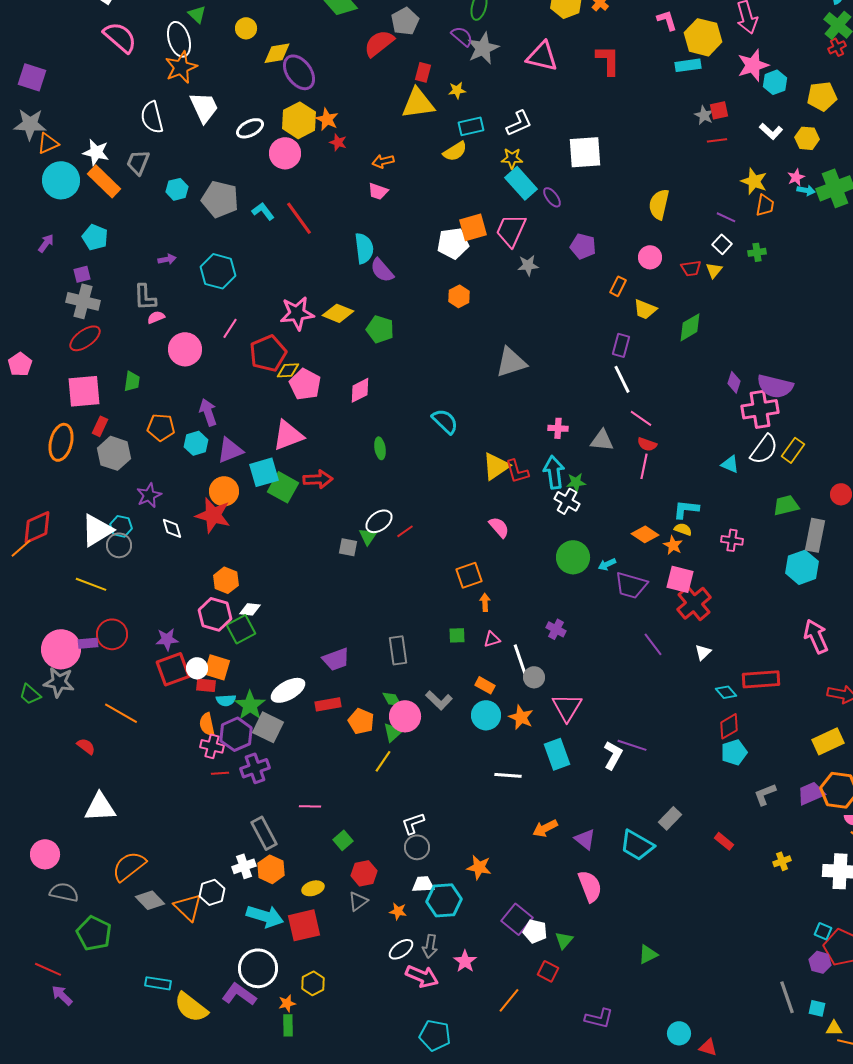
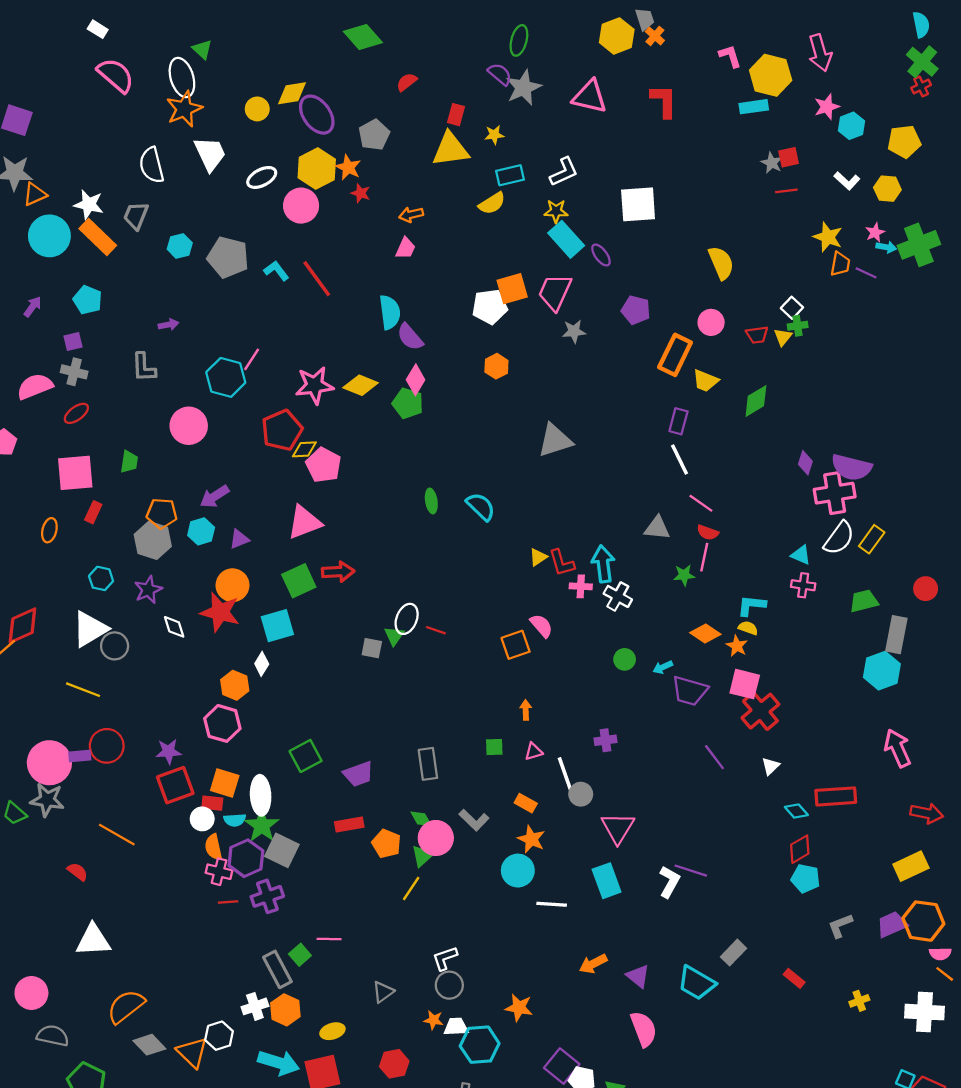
gray pentagon: (405, 21) -> (374, 135), moved
yellow circle: (246, 28) -> (257, 109), moved
red semicircle: (379, 43) -> (407, 82), size x0.6
pink star: (753, 65) -> (827, 107), size x0.7
pink trapezoid: (378, 191) -> (405, 248), turned -85
yellow semicircle: (659, 204) -> (721, 263), turned 144
purple line: (726, 217) -> (866, 273), moved
green cross: (757, 252) -> (798, 326), moved
cyan hexagon: (218, 271) -> (226, 377), moved
orange rectangle: (618, 286) -> (675, 355), size x1.8
gray cross: (83, 301) -> (74, 372), size x0.7
pink semicircle: (156, 317) -> (35, 386), moved, size x1.8
pink line: (230, 328) -> (252, 359), moved
red ellipse: (85, 338) -> (76, 413), size x0.7
pink diamond: (360, 390) -> (416, 380), moved, turned -32
purple arrow: (208, 412) -> (215, 496), turned -104
pink cross: (558, 428) -> (581, 586), moved
orange ellipse: (61, 442) -> (49, 530), size x0.6
green ellipse: (380, 448) -> (431, 501), moved
purple triangle: (230, 450) -> (239, 539), size x0.7
gray hexagon: (114, 453) -> (153, 540), moved
yellow triangle: (496, 466) -> (538, 557), size x0.6
cyan square: (264, 472) -> (277, 626), moved
green star: (576, 482) -> (684, 575), moved
green square: (283, 487) -> (299, 581), turned 36
white ellipse: (379, 521) -> (407, 619), turned -32
cyan hexagon: (121, 526) -> (101, 578), moved
red line: (405, 531) -> (436, 630), turned 54
pink cross: (732, 540) -> (803, 585), moved
green circle: (573, 557) -> (625, 659), size x0.6
orange square: (469, 575) -> (516, 645), moved
white diamond: (250, 609) -> (262, 664), moved, turned -65
green square: (241, 629) -> (306, 756), moved
purple cross: (556, 629) -> (605, 740), turned -36
white circle: (197, 668) -> (202, 819), moved
white ellipse: (288, 690) -> (261, 795), moved, turned -64
cyan circle: (486, 715) -> (518, 871), moved
orange star: (521, 717) -> (531, 839), moved
cyan pentagon: (734, 752) -> (805, 878), turned 30
green square: (343, 840) -> (300, 955), moved
red hexagon: (364, 873) -> (394, 1064), moved
gray triangle: (358, 901) -> (383, 992), moved
orange star: (398, 911) -> (434, 1020), moved

